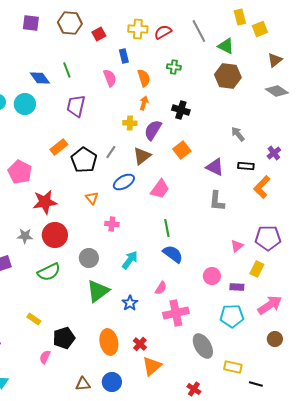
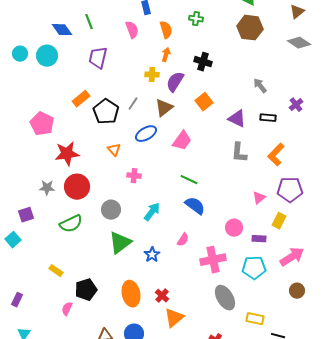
orange L-shape: (262, 187) -> (276, 155), moved
green line: (167, 228) -> (189, 180), turned -54
pink cross: (176, 313) -> (213, 260), moved

